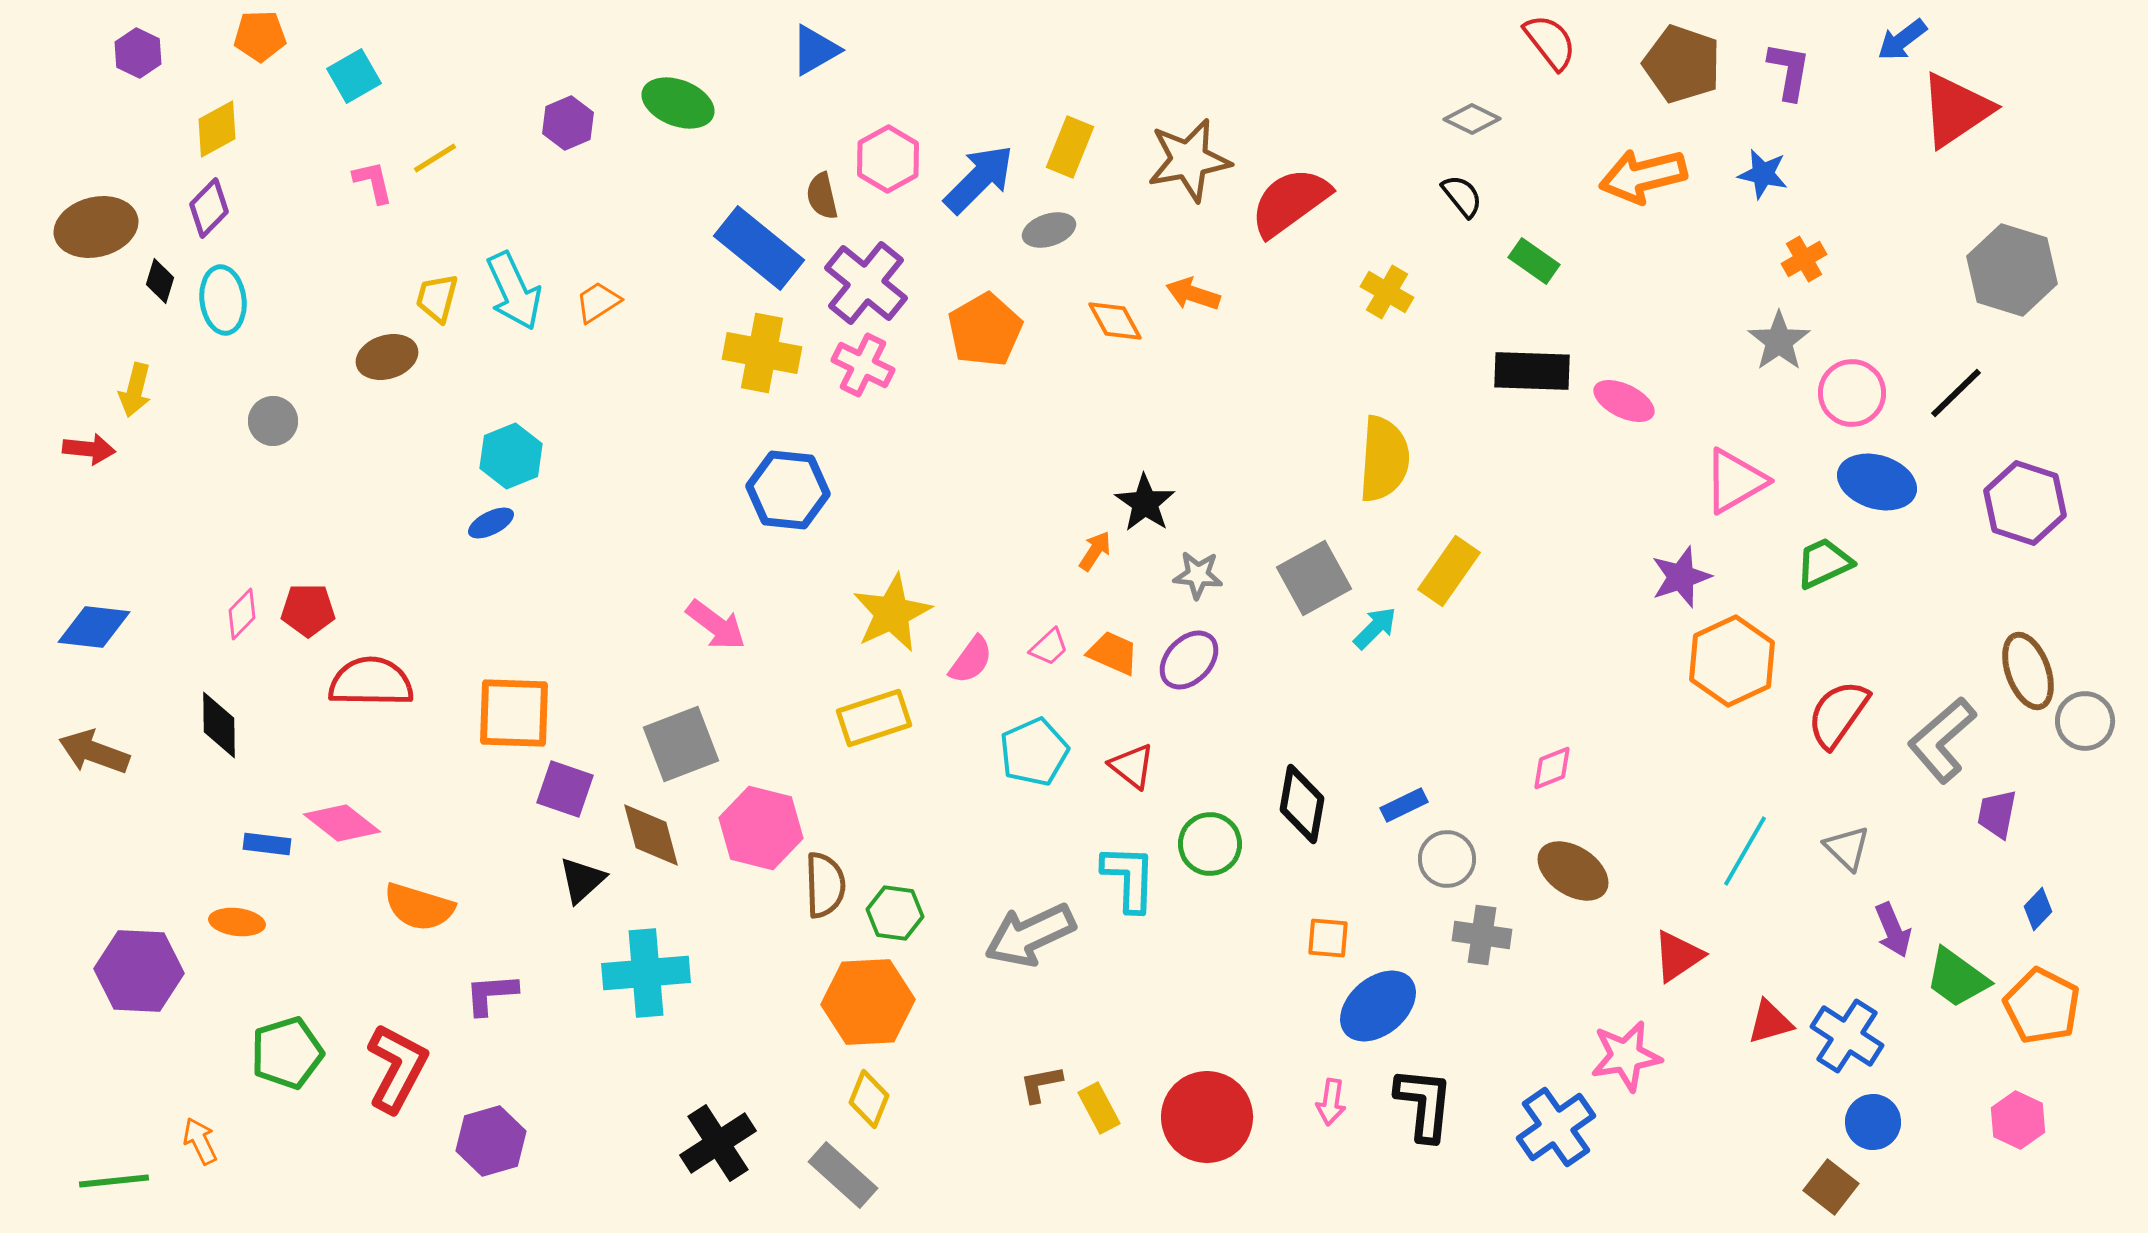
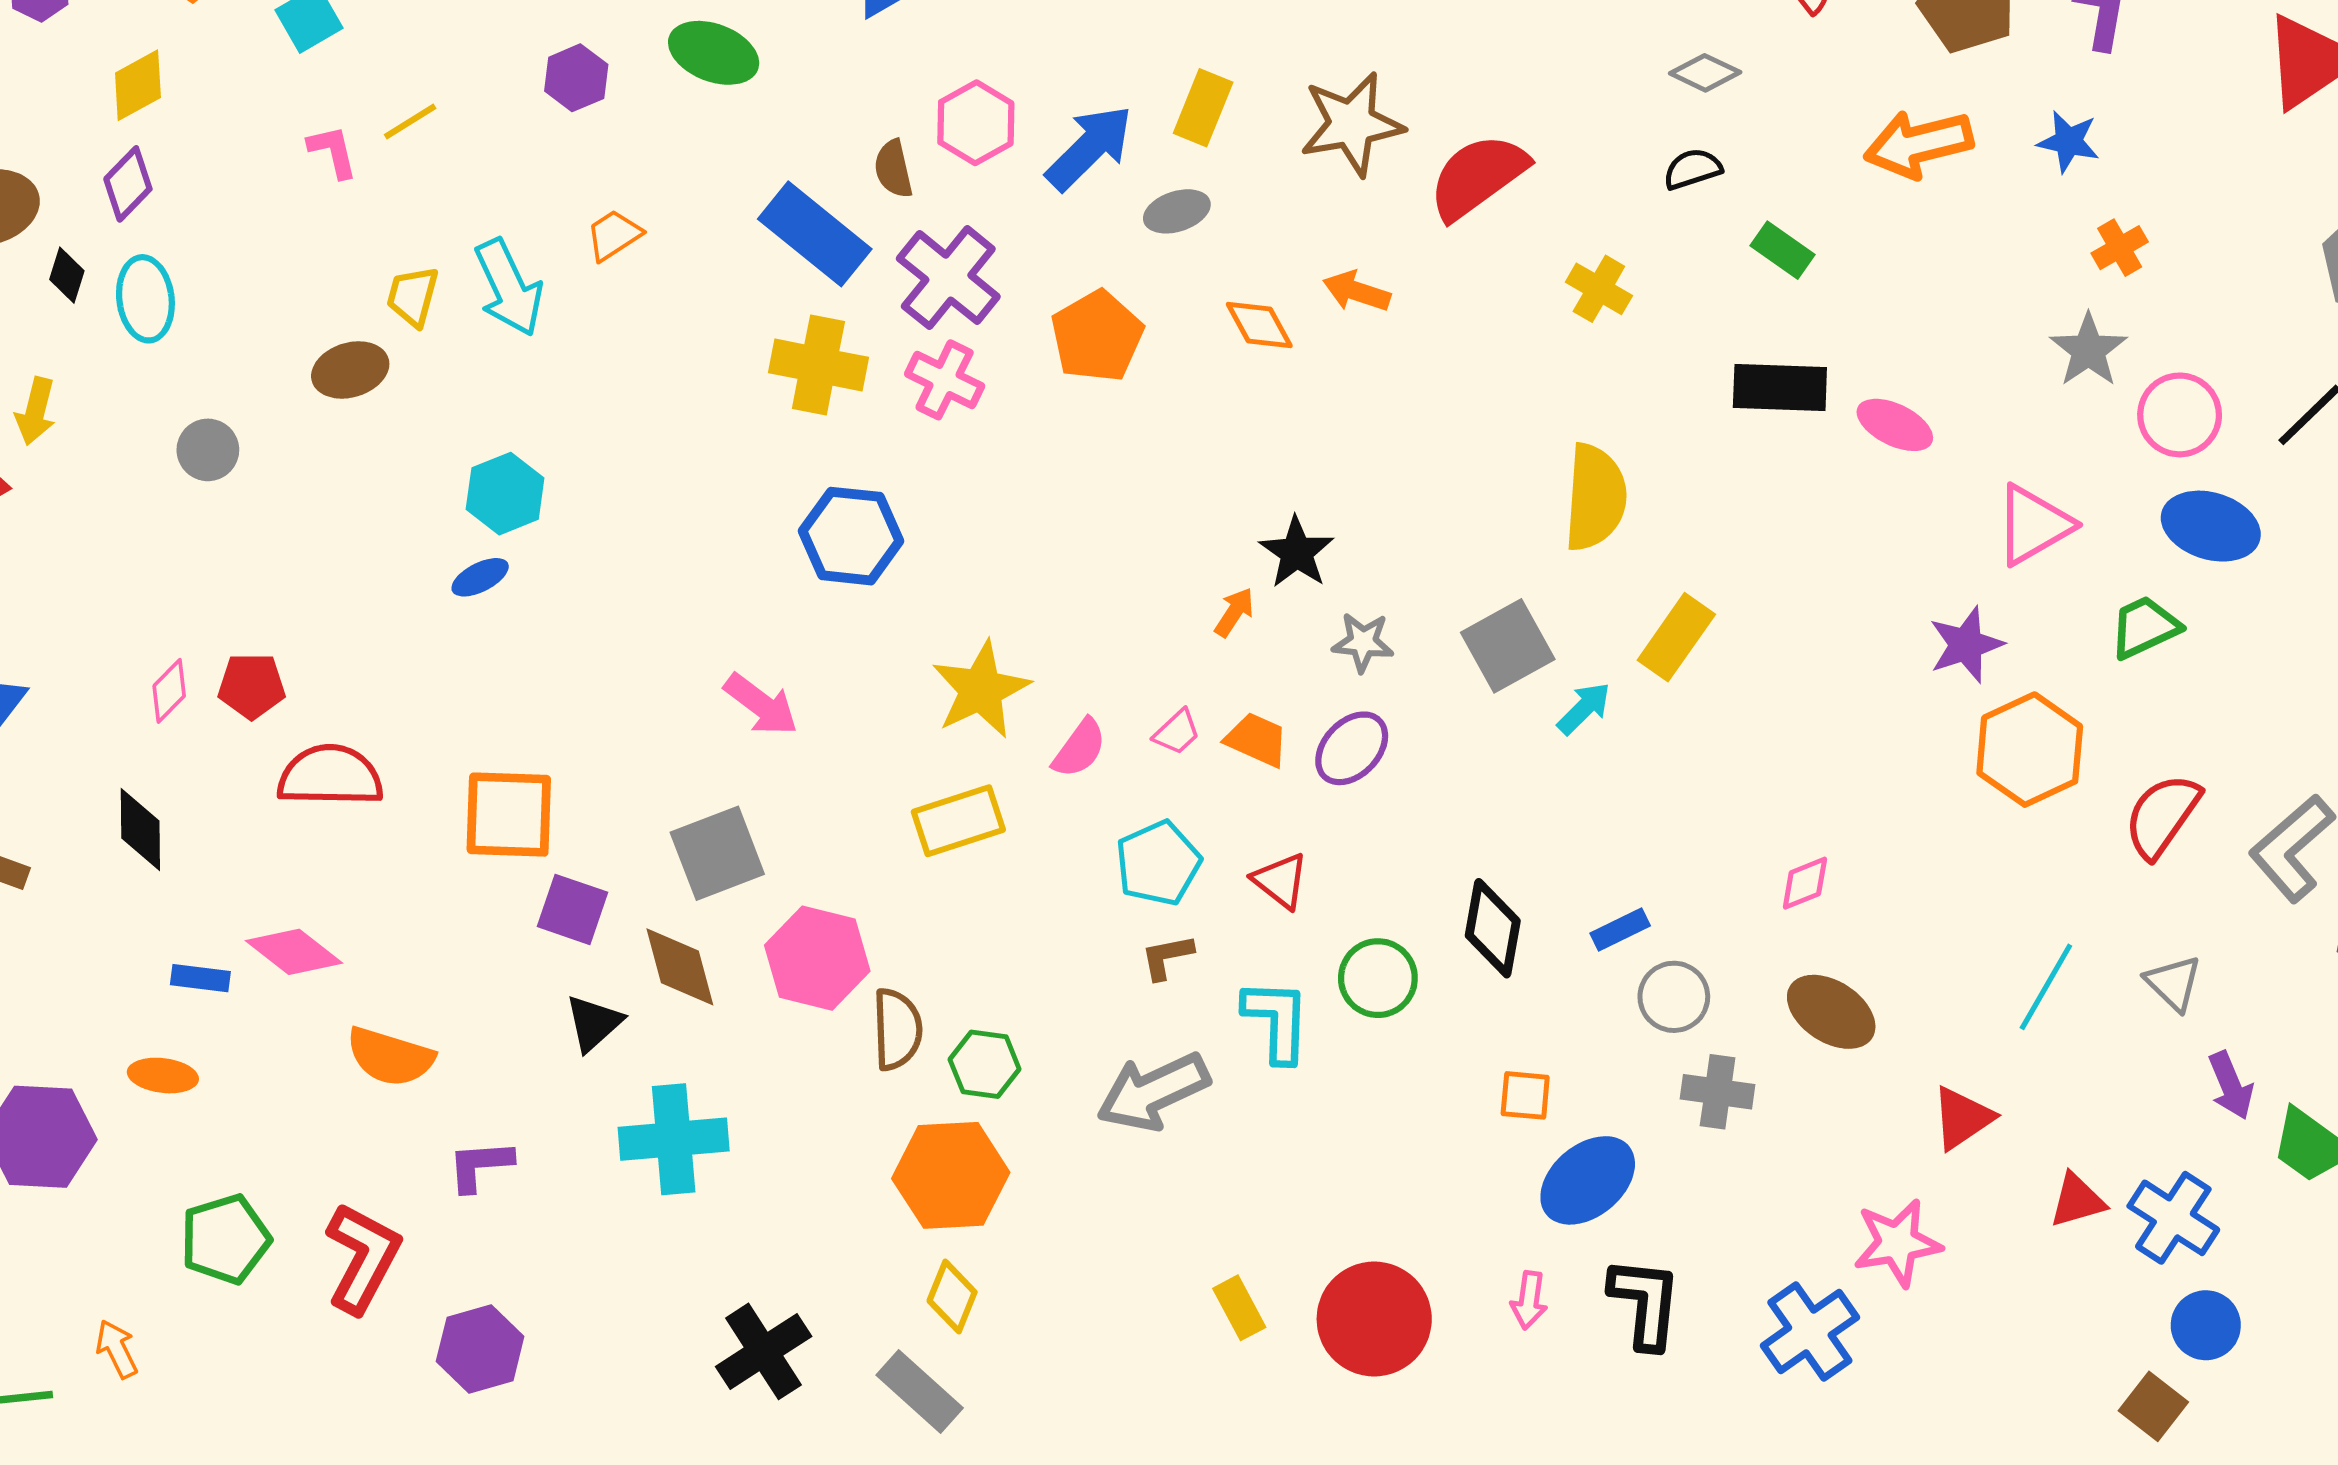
black semicircle: (1462, 196) -> (1693, 169), turned -69
orange trapezoid: (598, 302) -> (614, 235), moved
brown L-shape: (1041, 1084) -> (1167, 957), moved

